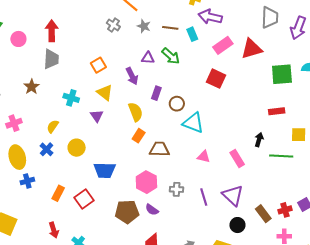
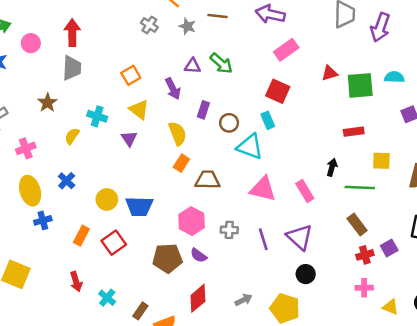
brown line: (170, 28) -> (217, 16), moved
cyan rectangle: (192, 34) -> (268, 120), moved
red triangle: (252, 49) -> (330, 73), moved, size x0.6
yellow semicircle: (53, 126) -> (72, 136), moved
yellow circle: (77, 148) -> (107, 199), moved
pink triangle: (204, 157) -> (263, 189), size x1.6
brown rectangle: (263, 214) -> (357, 224), moved

